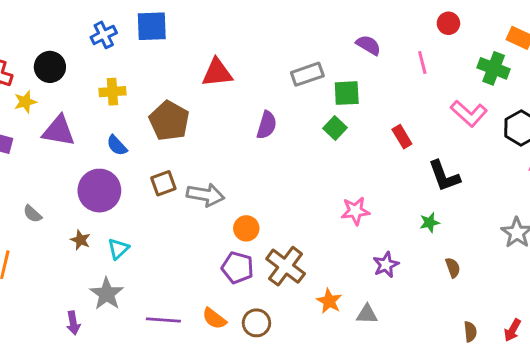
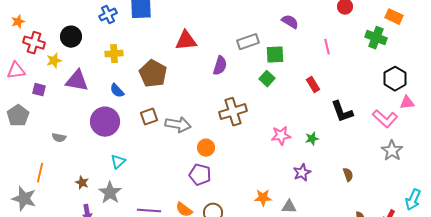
pink line: (422, 63) -> (327, 47), moved
pink L-shape: (469, 113) -> (385, 119), moved
purple semicircle: (267, 125) -> (220, 66), moved
gray semicircle: (32, 214) -> (59, 138), turned -32
green star: (430, 223) -> (312, 139), moved
brown star: (80, 240) -> (82, 183), moved
brown cross: (286, 266) -> (233, 112), moved, turned 36
orange star: (329, 301) -> (263, 198), turned -30

